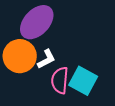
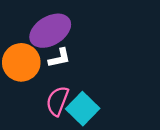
white L-shape: (46, 59) -> (59, 58), moved

